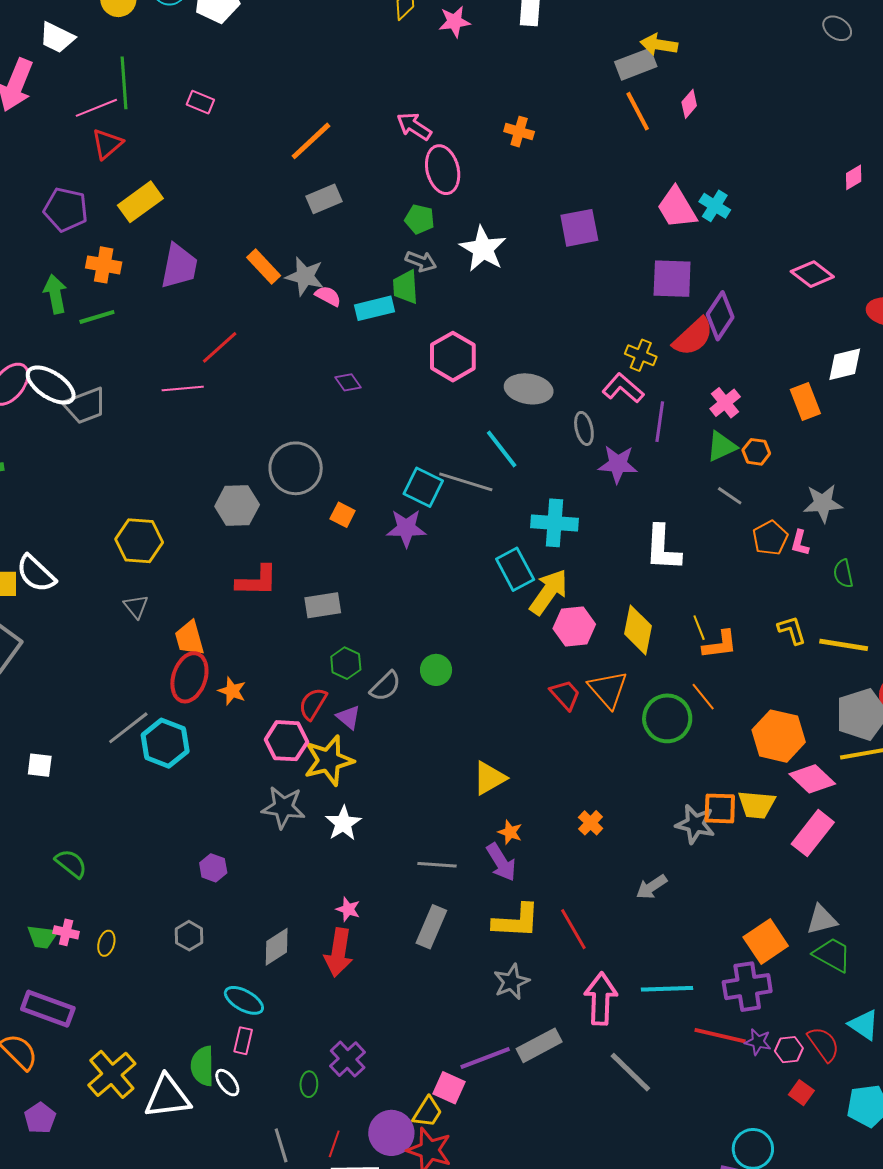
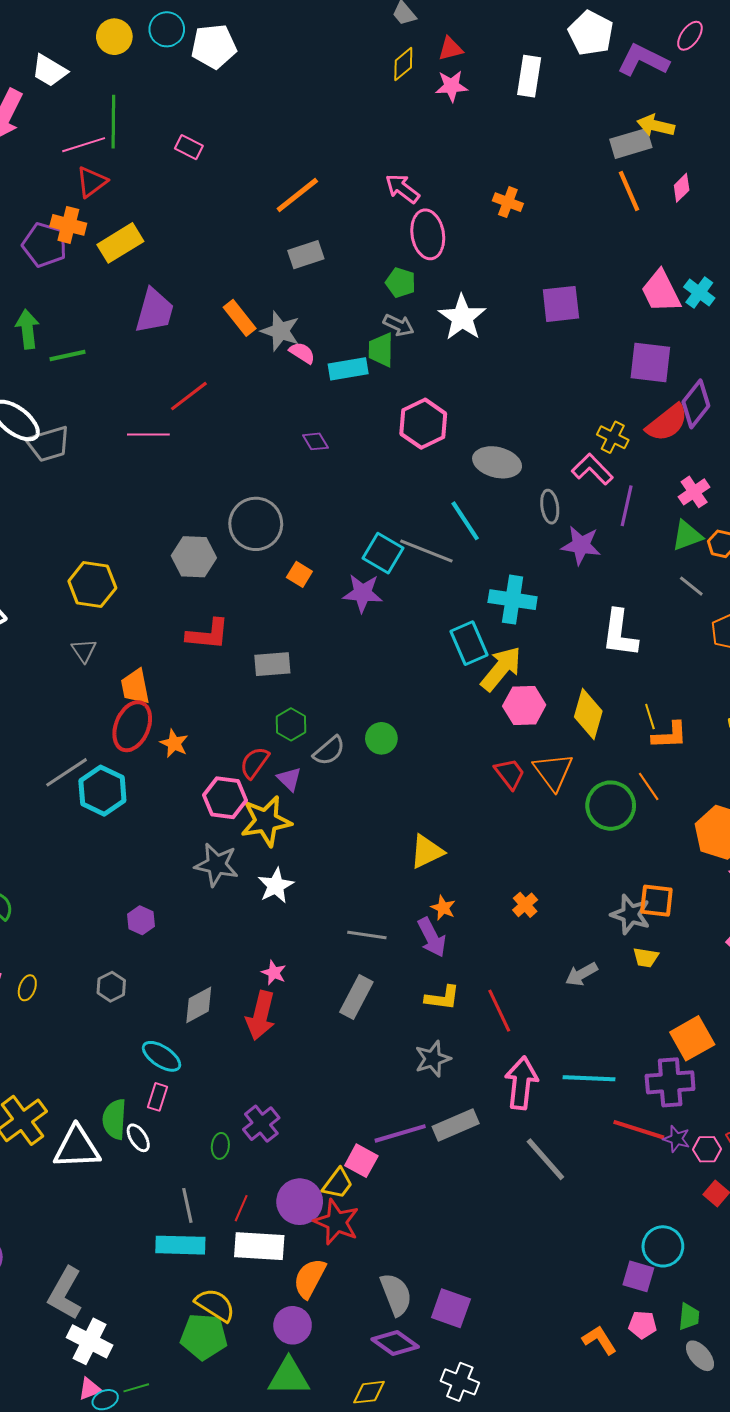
orange cross: (104, 265) -> (68, 225), moved
yellow trapezoid: (757, 805) -> (646, 957), moved, size x0.7
yellow L-shape: (516, 921) -> (442, 998), size x0.7

